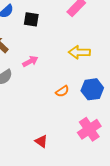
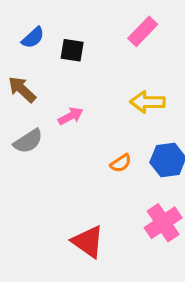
red triangle: (41, 141) -> (88, 242), size x1.6

